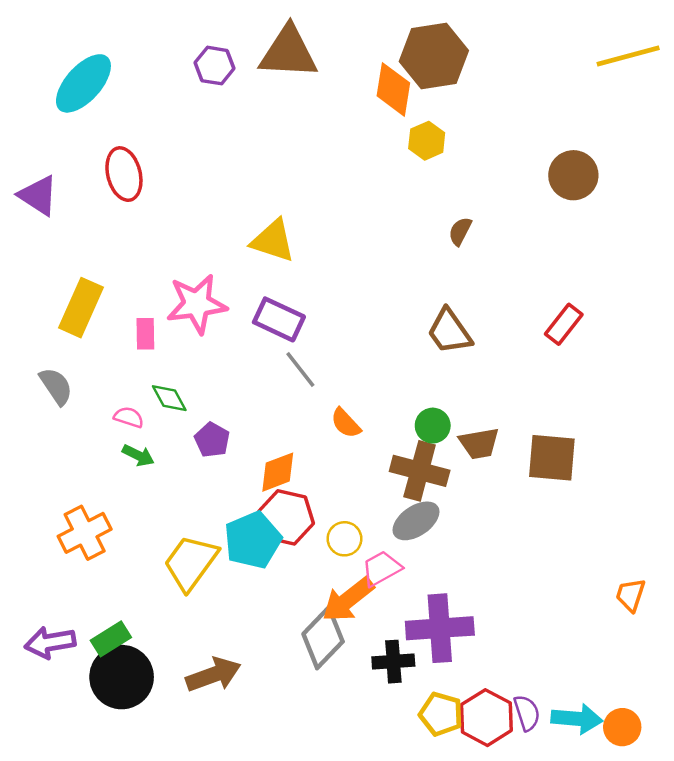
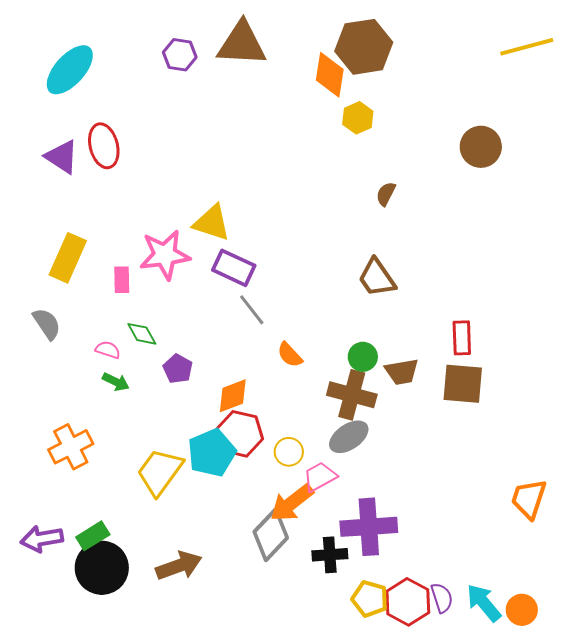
purple triangle: (38, 195) -> (62, 157), moved
yellow triangle: (273, 241) -> (212, 223), moved
red rectangle: (564, 324) -> (462, 338), moved, turned -40
orange trapezoid: (631, 595) -> (529, 499), size x1.4
cyan arrow: (577, 719) -> (484, 603), turned -135

